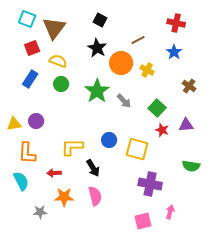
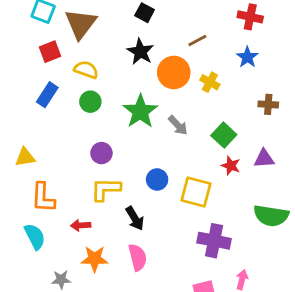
brown cross: (189, 86) -> (268, 104), turned -32
purple circle: (36, 121) -> (101, 153), moved
green semicircle: (191, 166) -> (271, 216), size x1.4

